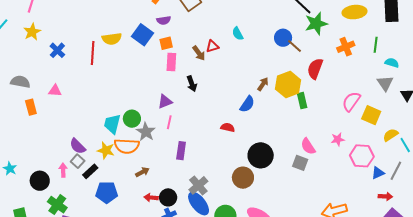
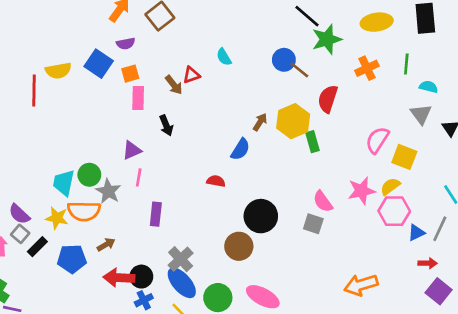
yellow semicircle: (391, 135) -> (390, 186), moved
pink star: (338, 139) -> (362, 191), size x1.5
blue pentagon: (107, 192) -> (72, 259), moved
red arrow: (151, 198) -> (119, 278), size x1.6

